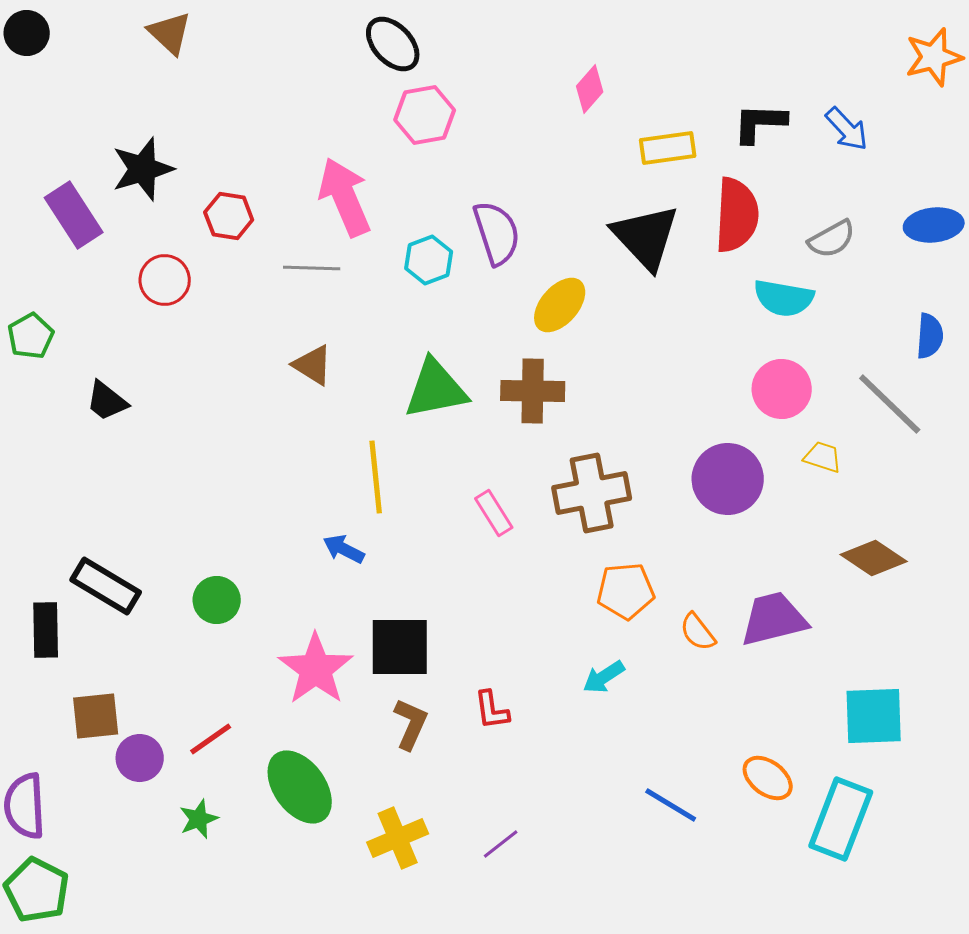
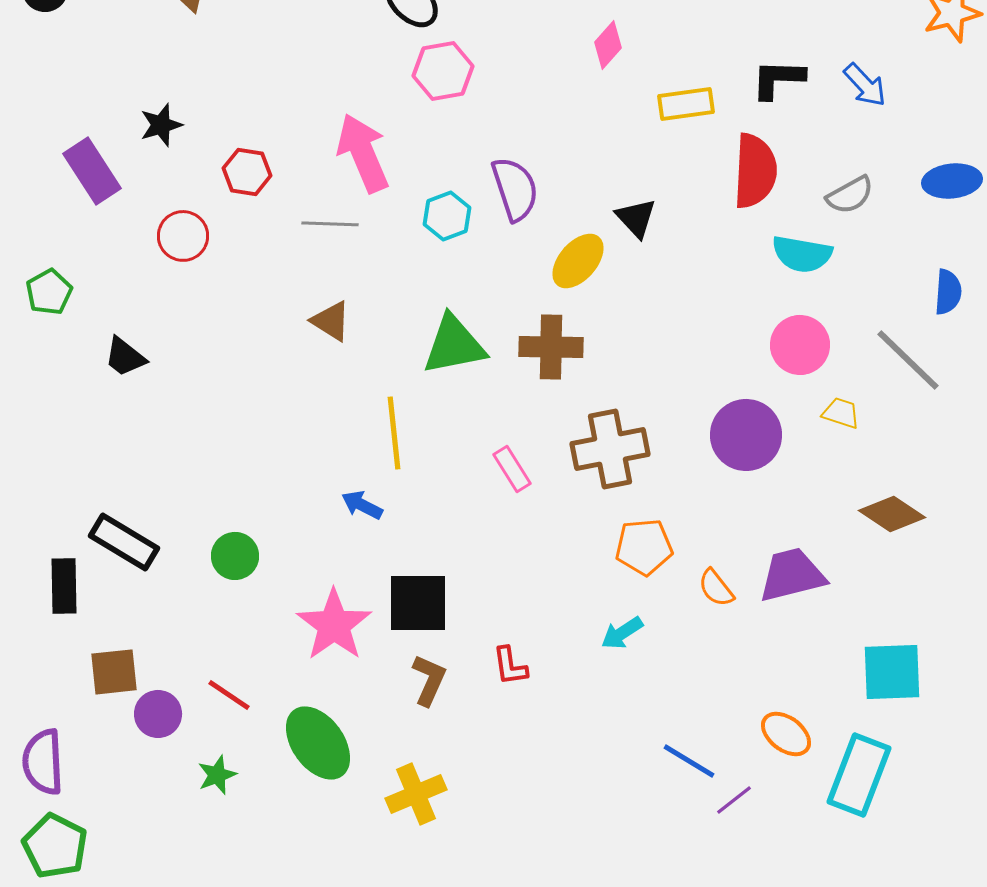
black star: (143, 169) -> (161, 125), size x0.7
black triangle: (646, 237) -> (636, 218), moved, size x0.6
red line: (211, 739) -> (229, 695), turned 69
purple line: (501, 844) -> (734, 800), moved

